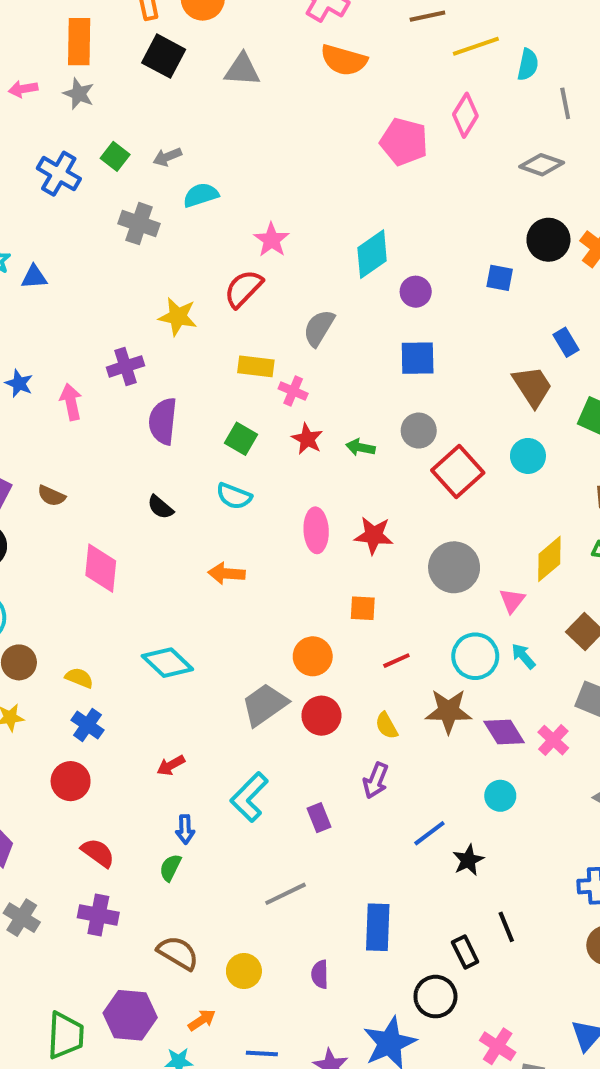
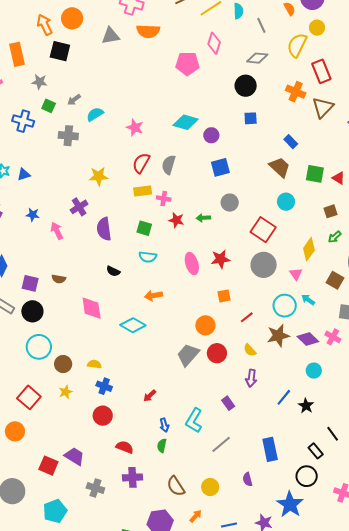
gray triangle: (242, 70) -> (110, 36), moved
gray star: (79, 94) -> (40, 82), moved
black circle: (548, 240) -> (246, 86), moved
cyan diamond: (372, 254) -> (186, 122), turned 65
red semicircle: (243, 289) -> (141, 163), moved
blue star: (19, 383) -> (33, 215), moved
red square: (458, 471) -> (263, 230), moved
cyan diamond: (167, 663) -> (133, 325), moved
cyan L-shape: (249, 797) -> (194, 420), moved
brown semicircle: (178, 953) -> (176, 486), turned -140

